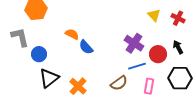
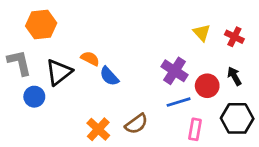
blue circle: (39, 54) -> (34, 97), moved
black triangle: (49, 78) -> (59, 72), moved
brown semicircle: (119, 83) -> (136, 124), moved

